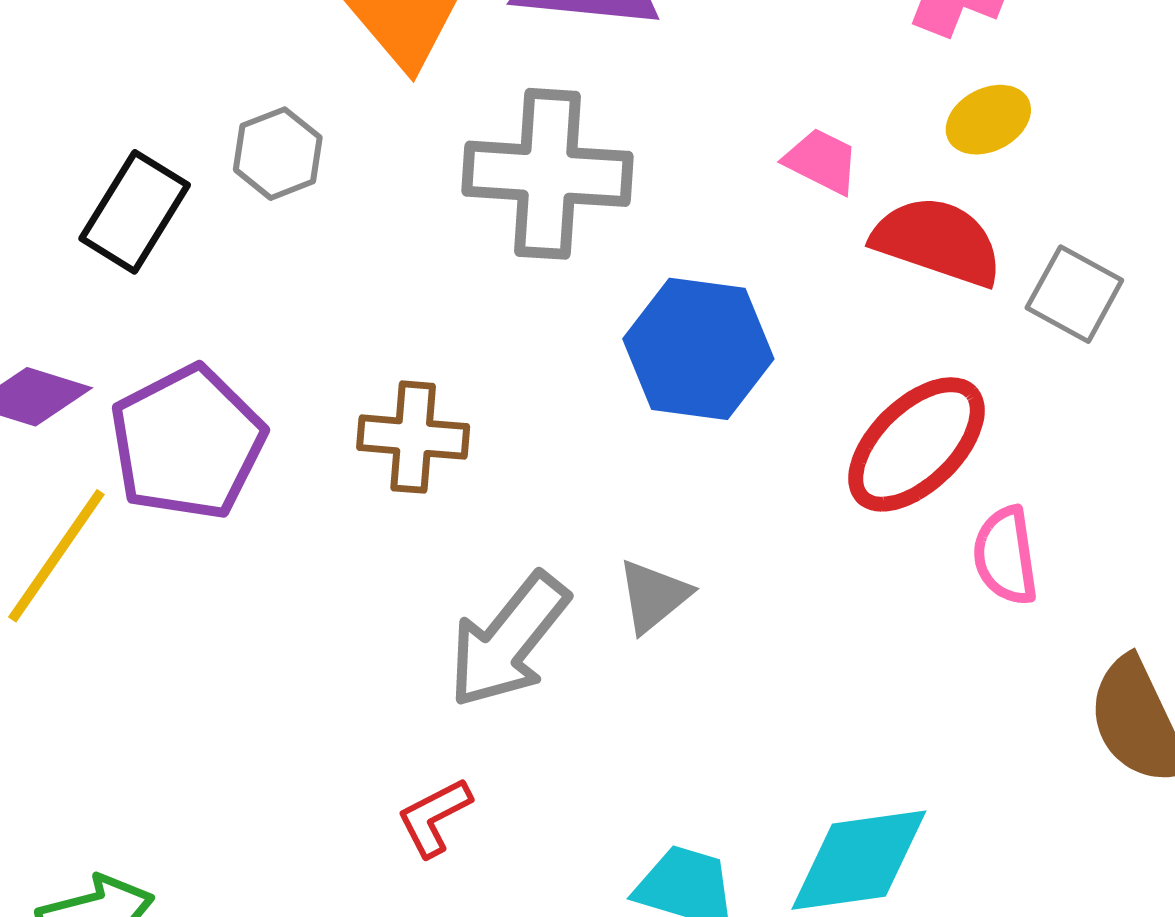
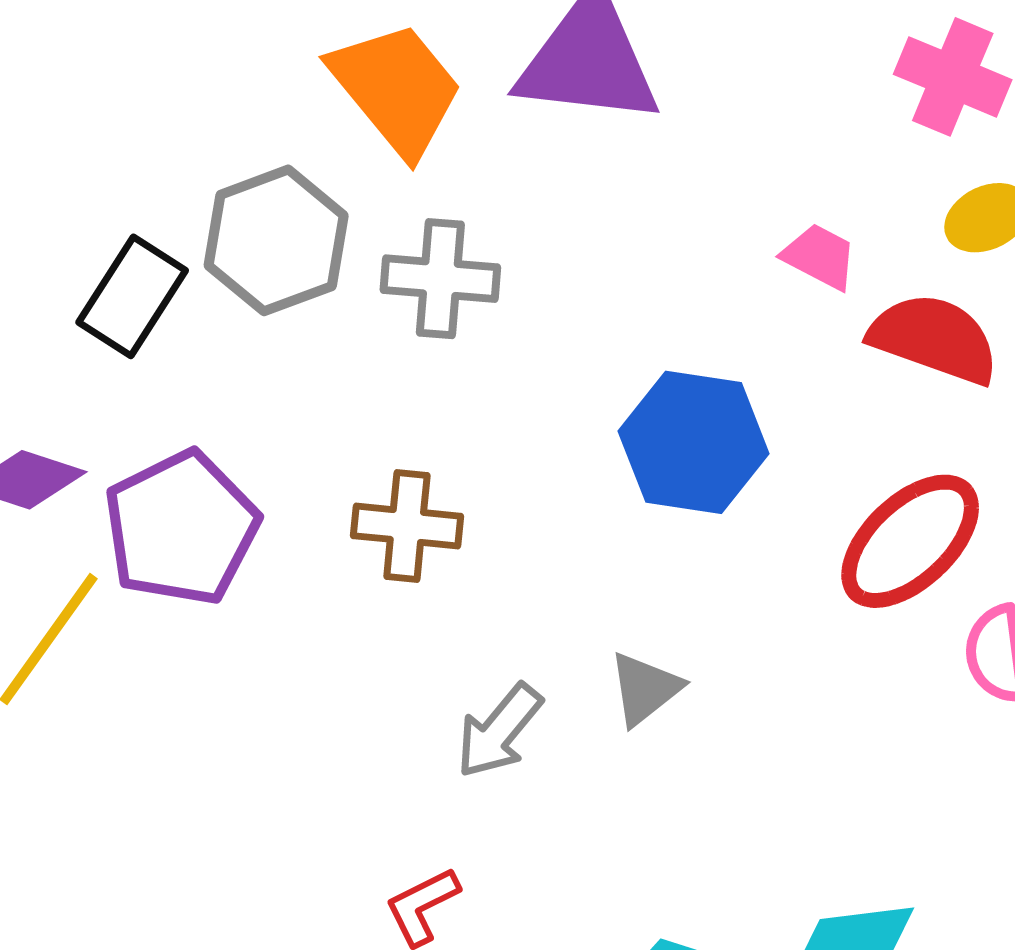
gray hexagon: (278, 154) -> (276, 240), size x1.6
gray cross: (548, 174) -> (440, 279), moved, size x0.7
gray arrow: (508, 640) -> (499, 731), size x0.7

